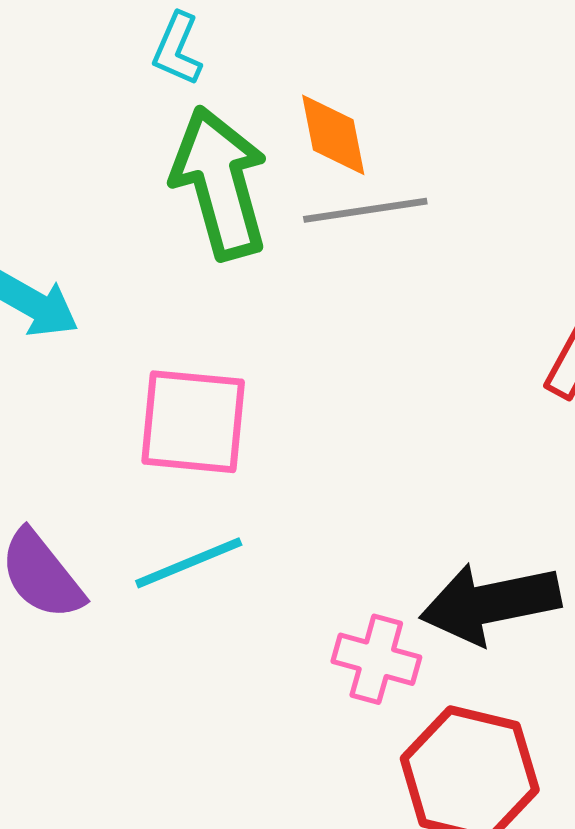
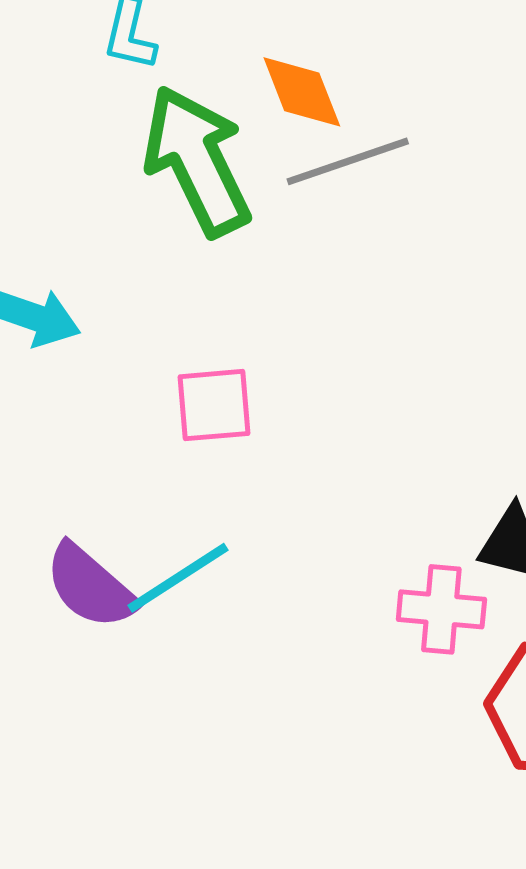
pink square: (193, 422) -> (214, 405), size x0.7
cyan line: (189, 563) -> (178, 578), moved

